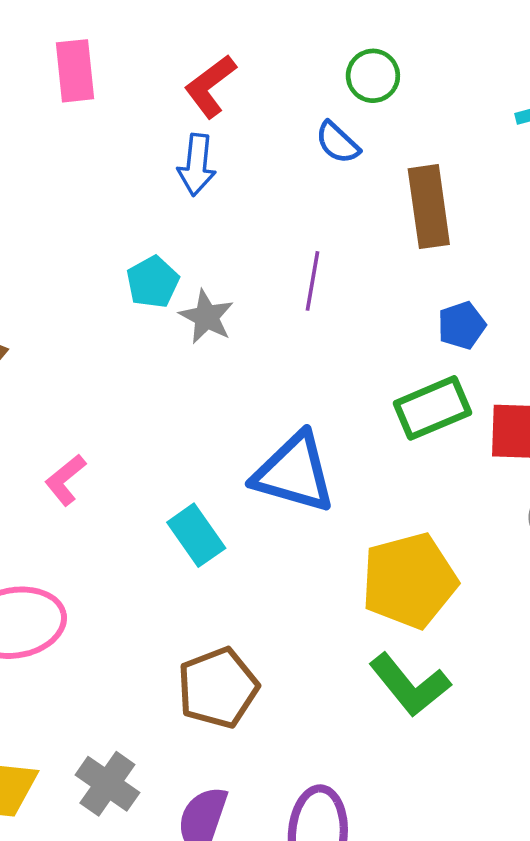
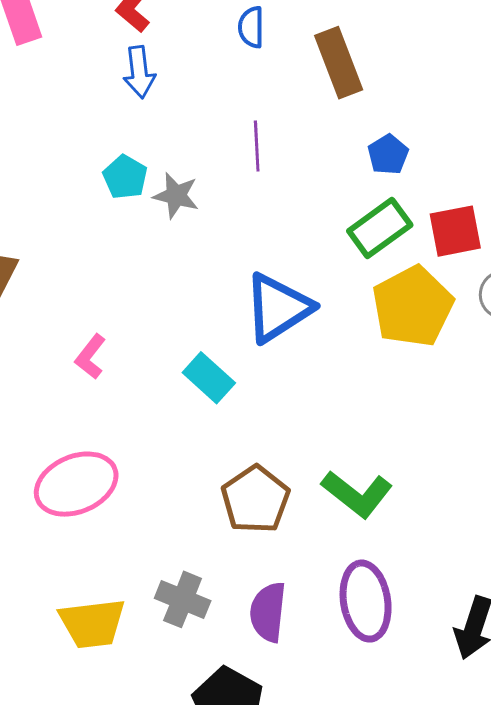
blue semicircle: (337, 143) -> (251, 27), turned 60
blue triangle: (294, 473) -> (278, 308), turned -36
yellow pentagon: (409, 581) -> (413, 307), moved
green L-shape: (410, 685) -> (357, 494), moved

